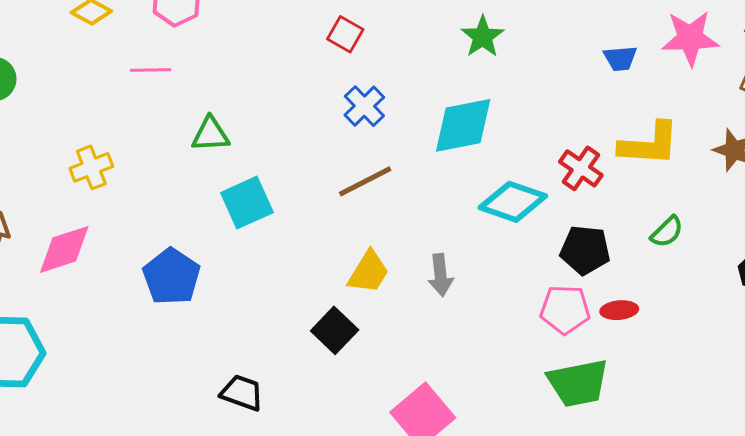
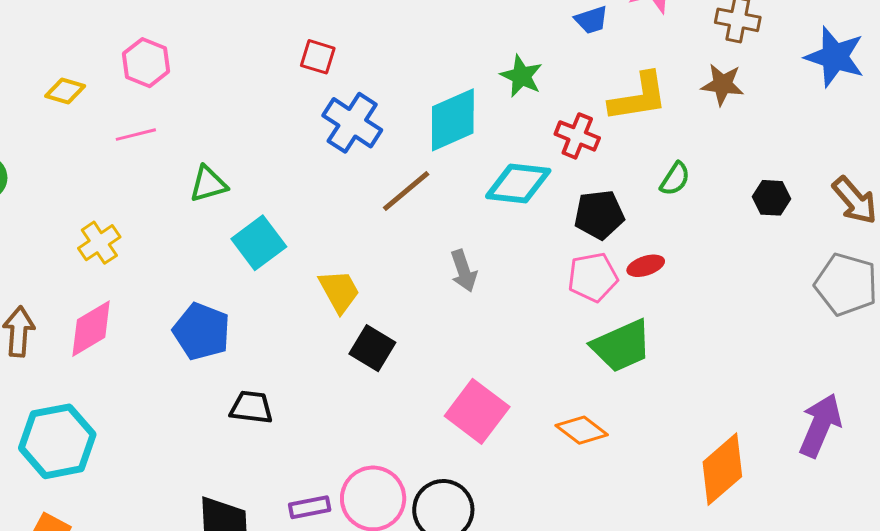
green star: (483, 37) -> (521, 76), moved
blue cross: (364, 106) -> (352, 123), size x1.4
brown line: (365, 181) -> (406, 191), moved
yellow trapezoid: (369, 272) -> (339, 291), moved, turned -48
black trapezoid: (242, 393) -> (251, 407), moved

